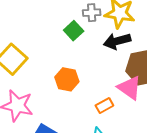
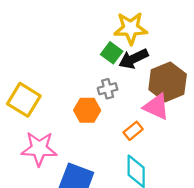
gray cross: (92, 13) -> (108, 89), moved
green square: (74, 31) -> (112, 53), moved

